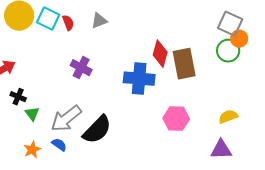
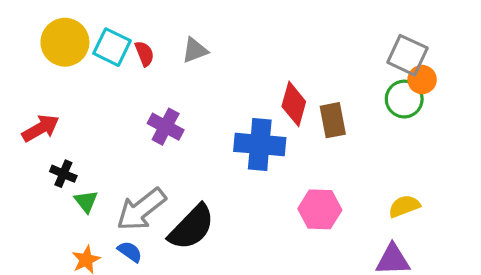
brown rectangle: (184, 64) -> (333, 120), size x0.7

